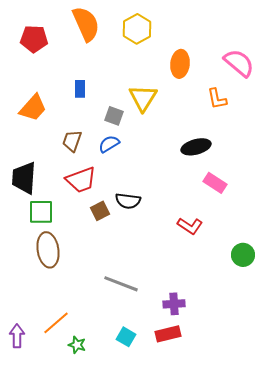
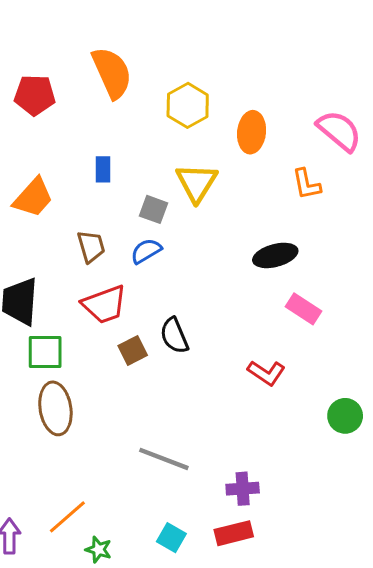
yellow hexagon: (137, 29) -> (188, 105), moved
brown trapezoid: (72, 141) -> (91, 247), turned 145
black semicircle: (128, 201) -> (174, 336), turned 60

